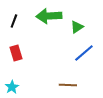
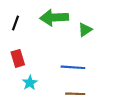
blue line: (84, 53) -> (73, 67), moved, turned 45
cyan star: (12, 87) -> (30, 83), moved

